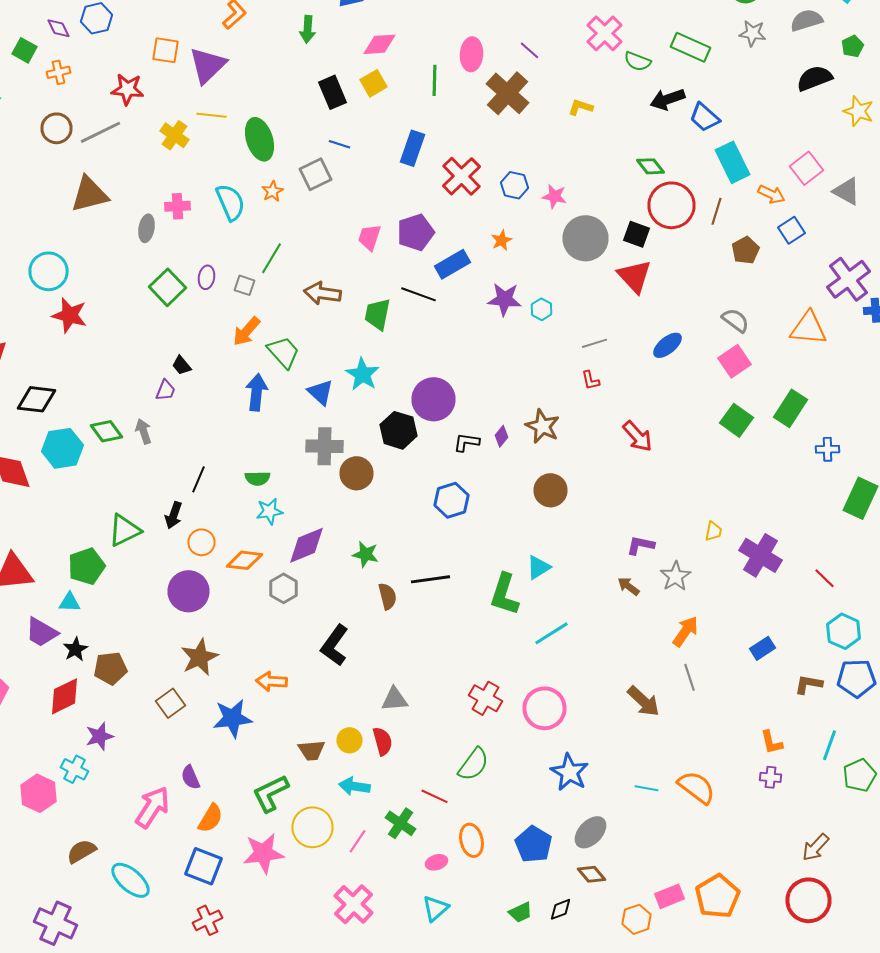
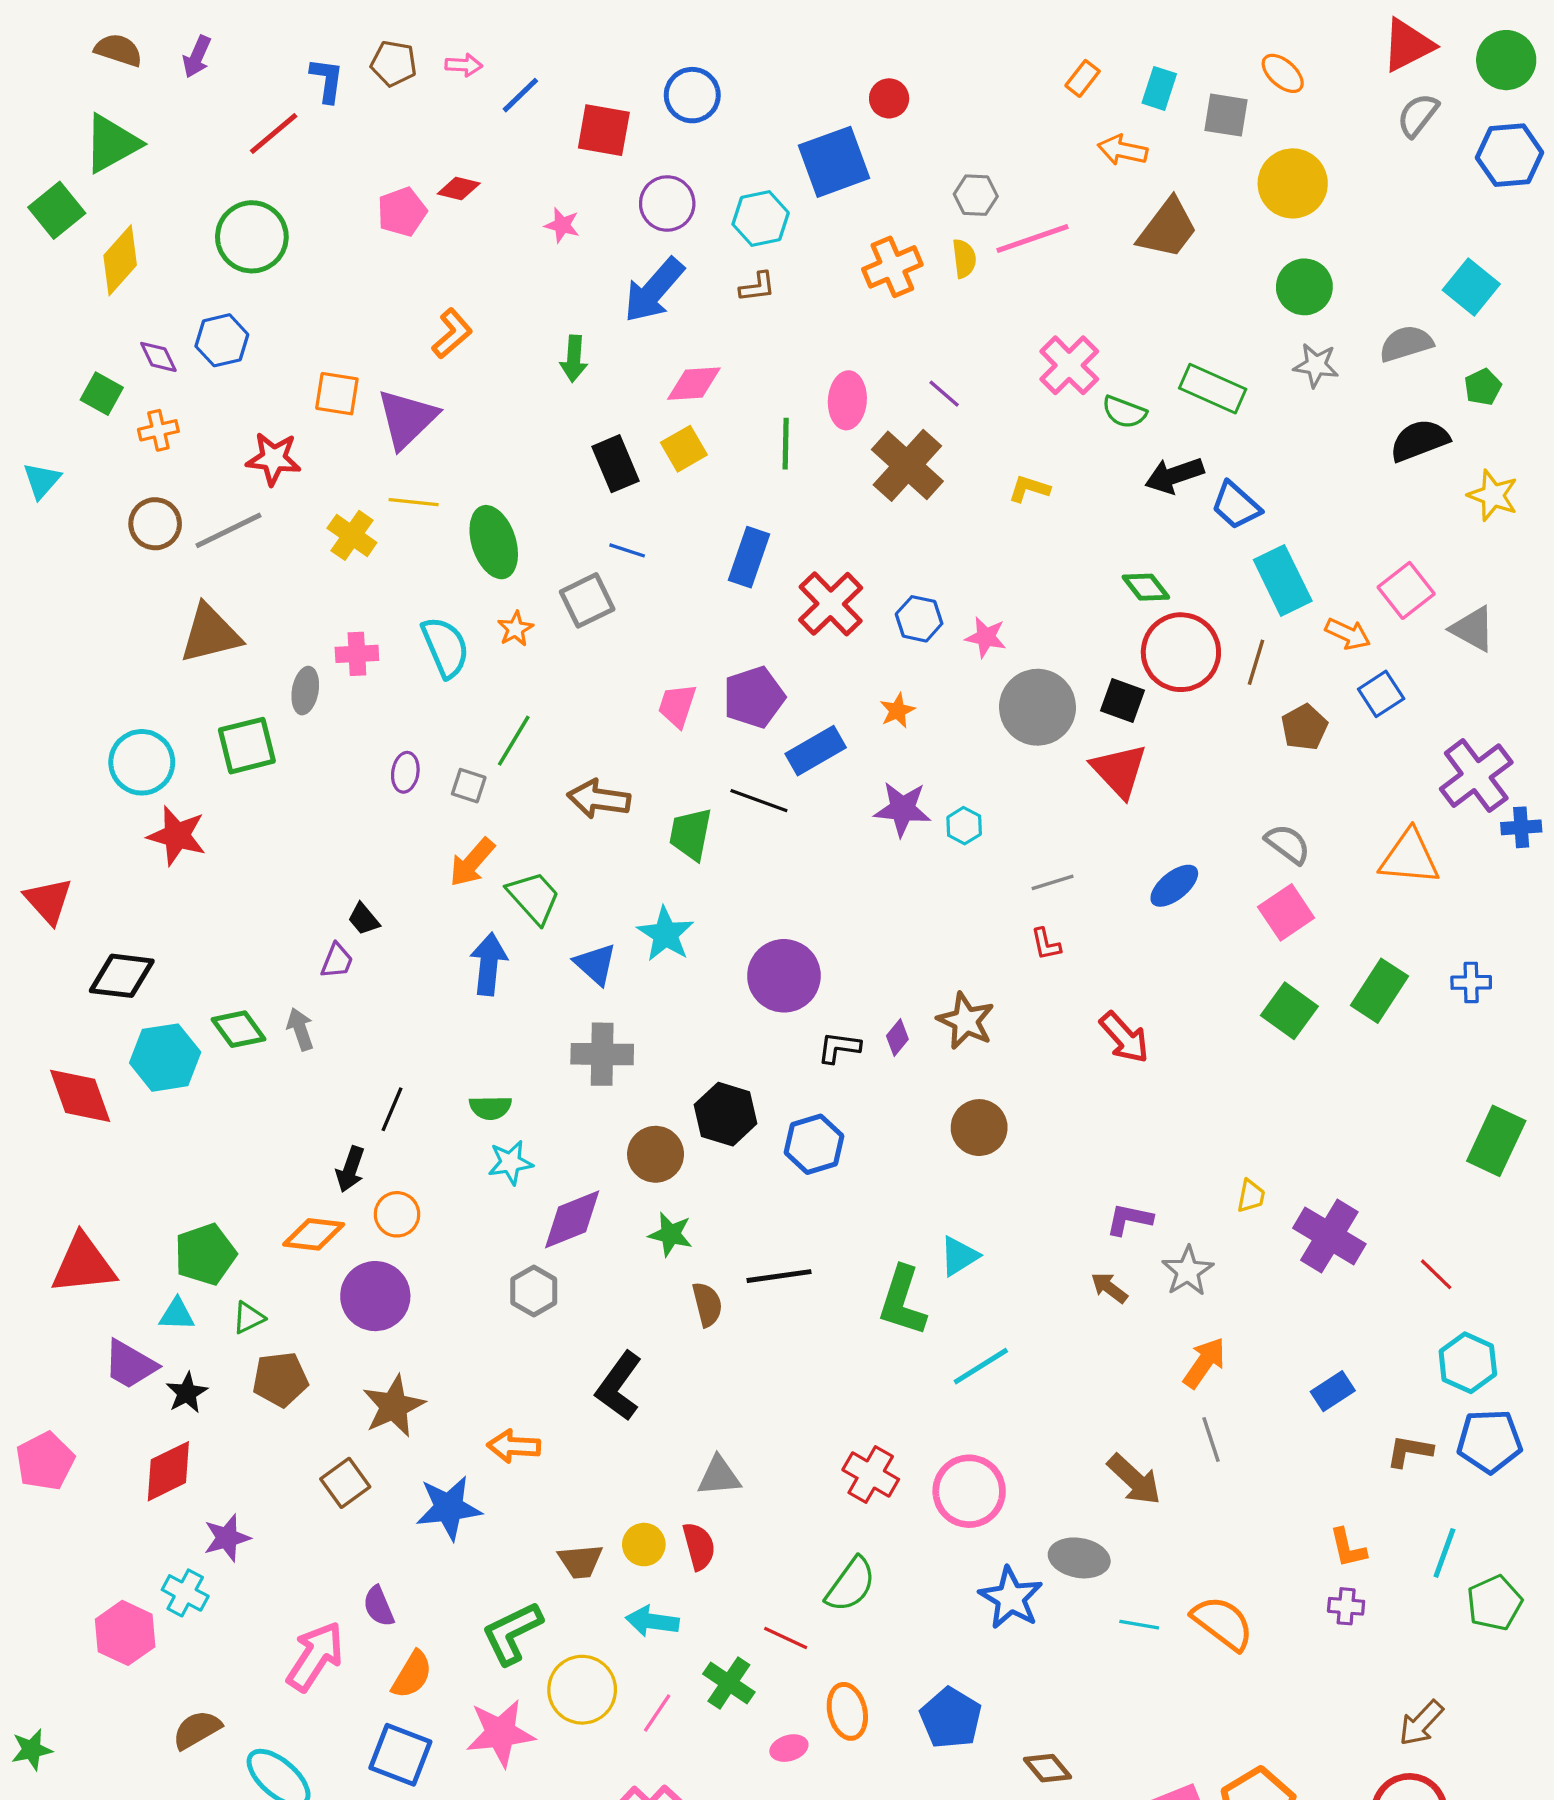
green square: (168, 287) -> (247, 746), moved, turned 30
black hexagon: (398, 430) -> (726, 1114), moved
blue cross: (828, 449) -> (1471, 982), moved
brown circle: (356, 473) -> (656, 1154), moved
green triangle: (124, 530) -> (249, 1318), moved, size x0.6
orange diamond: (244, 560) -> (314, 1234), moved
brown pentagon: (110, 668) -> (280, 1379), moved
gray ellipse: (590, 832) -> (1079, 1558), moved, turned 56

